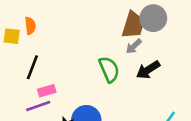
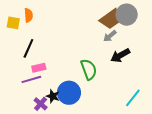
brown trapezoid: (133, 25) -> (110, 19), turned 35
green semicircle: (109, 69) -> (89, 69), moved

